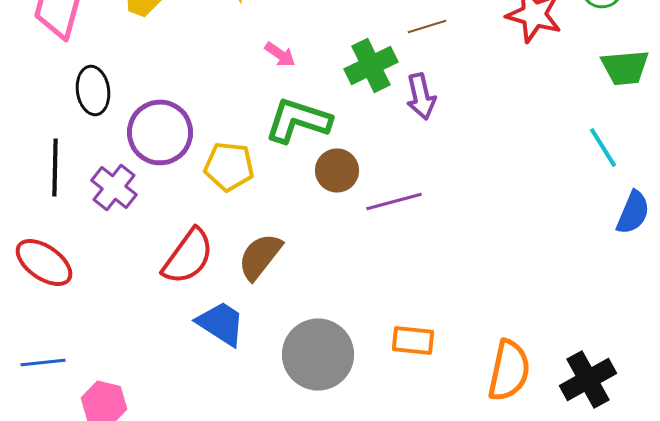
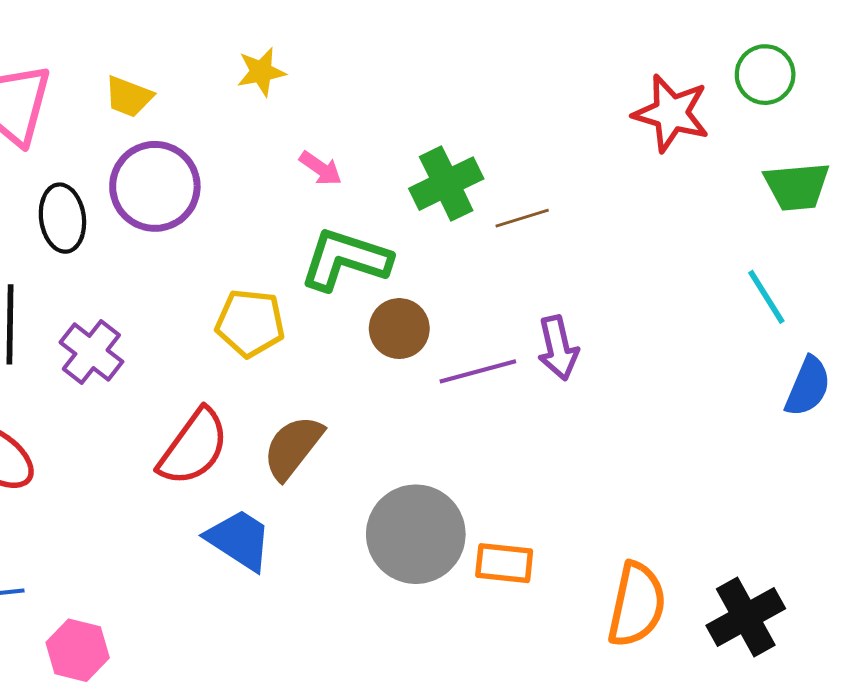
brown line: (427, 26) -> (522, 218), moved
purple arrow: (421, 96) -> (558, 348), moved
purple circle: (160, 132) -> (155, 186), moved
gray circle: (318, 354) -> (416, 534), moved

